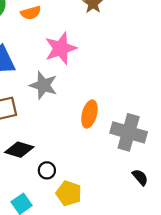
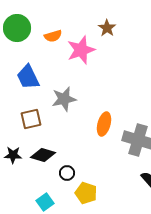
pink star: (61, 48) -> (81, 50), moved
gray star: (43, 85) -> (64, 99), turned -30

